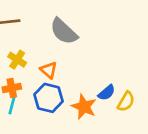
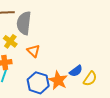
gray semicircle: (64, 31) -> (24, 23), moved, turned 50
blue hexagon: (49, 98) -> (38, 83), moved

